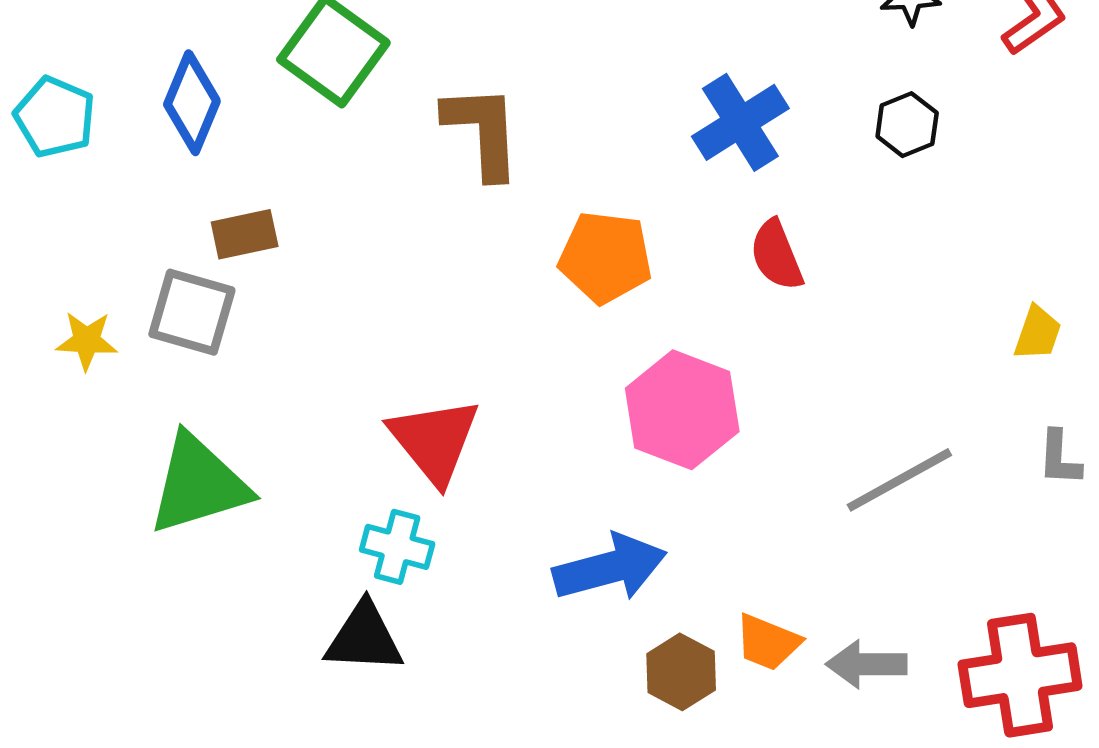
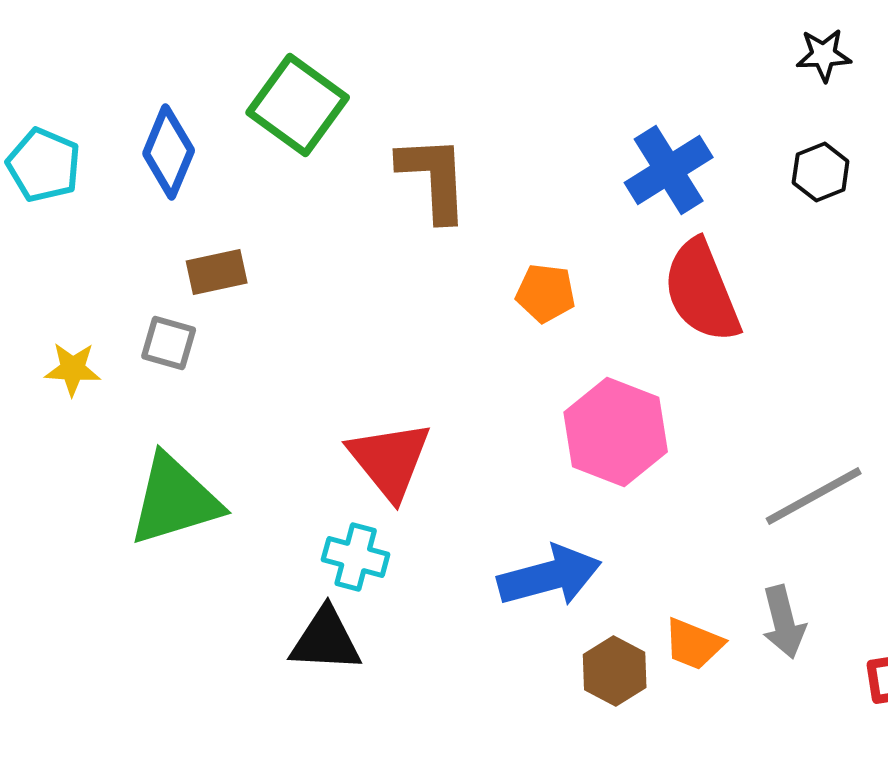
red semicircle: (777, 255) -> (702, 291), size x1.6
orange pentagon: (605, 257) -> (546, 293), size x0.7
gray square: (192, 312) -> (169, 343), size x0.7
gray arrow: (866, 664) -> (784, 622), moved, turned -104

